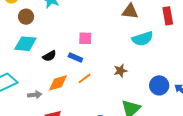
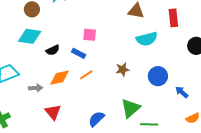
blue circle: (159, 85) -> (158, 76), moved

